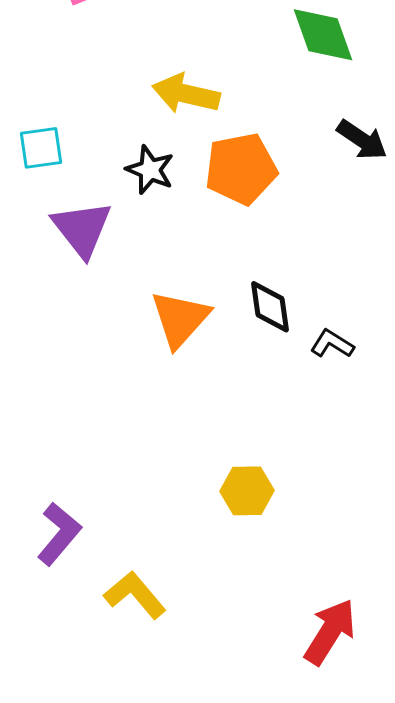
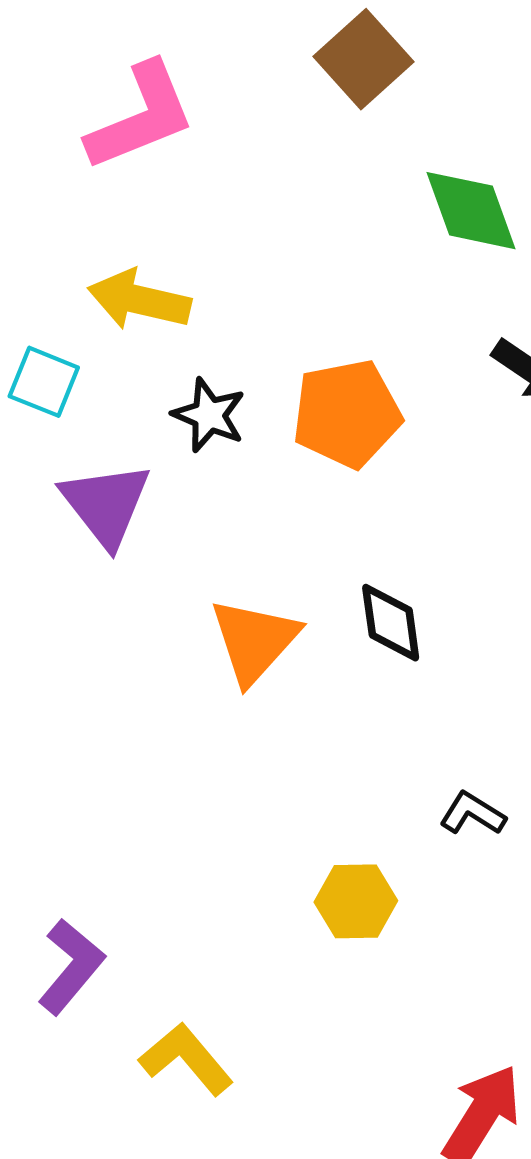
yellow arrow: (186, 94) -> (139, 300), moved
cyan square: (41, 148) -> (44, 382), turned 30
black L-shape: (332, 344) -> (473, 814), moved

